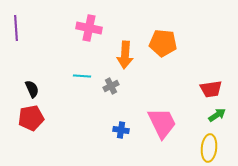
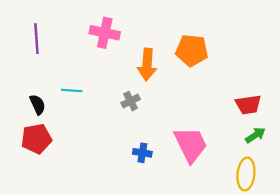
purple line: (16, 28) -> (36, 39), moved
cyan line: (82, 76) -> (72, 90), moved

